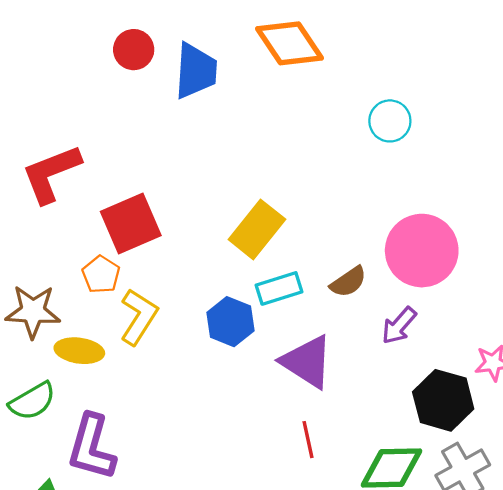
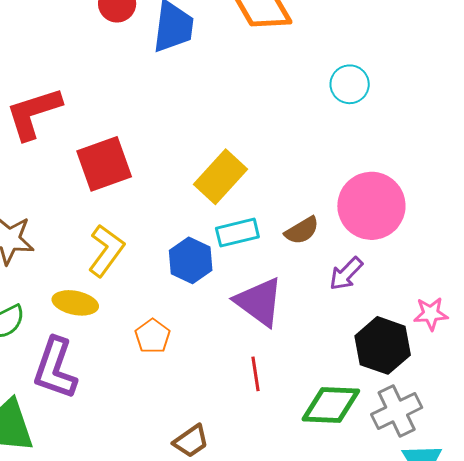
orange pentagon: (101, 275) -> (153, 336), moved
yellow ellipse: (79, 351) -> (75, 303), moved

